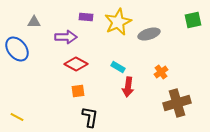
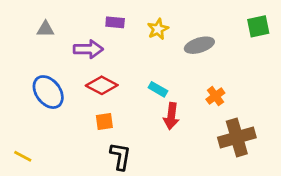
yellow star: (118, 22) -> (158, 29), size x0.6
blue ellipse: (17, 49) -> (48, 92), moved

